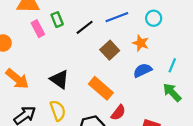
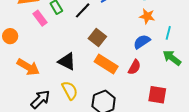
orange star: (141, 43) -> (147, 16), moved
brown square: (110, 50) -> (97, 38), moved
red semicircle: (118, 113) -> (134, 67), moved

